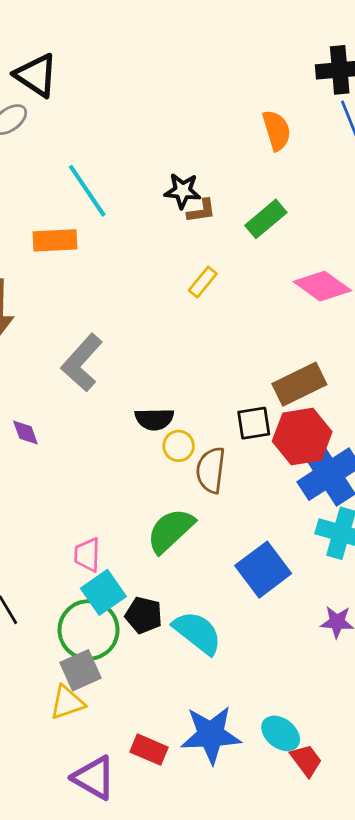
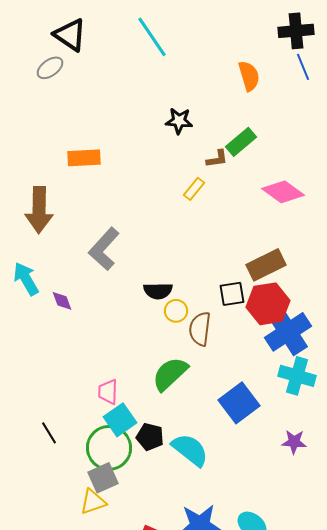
cyan line: (87, 191) -> (152, 37), moved
brown L-shape: (201, 211) -> (217, 159), moved

